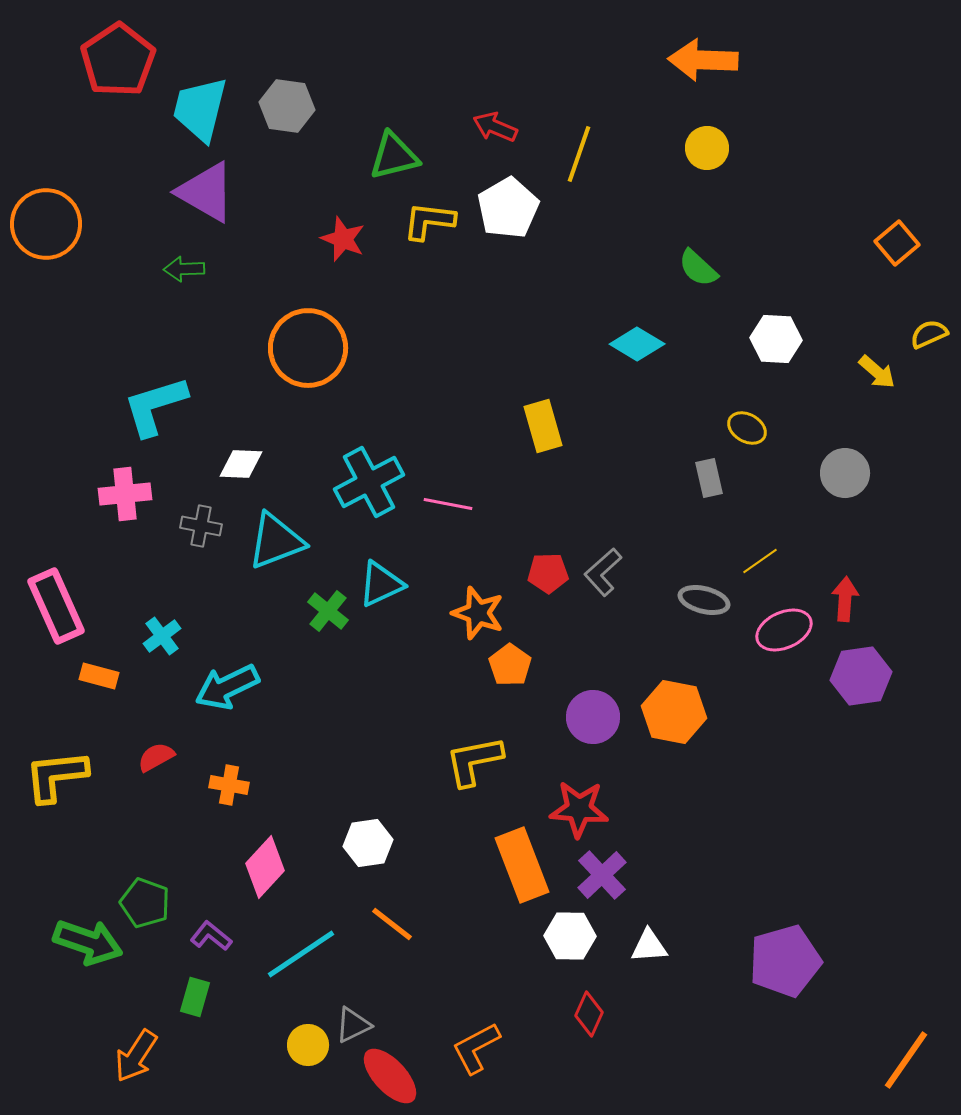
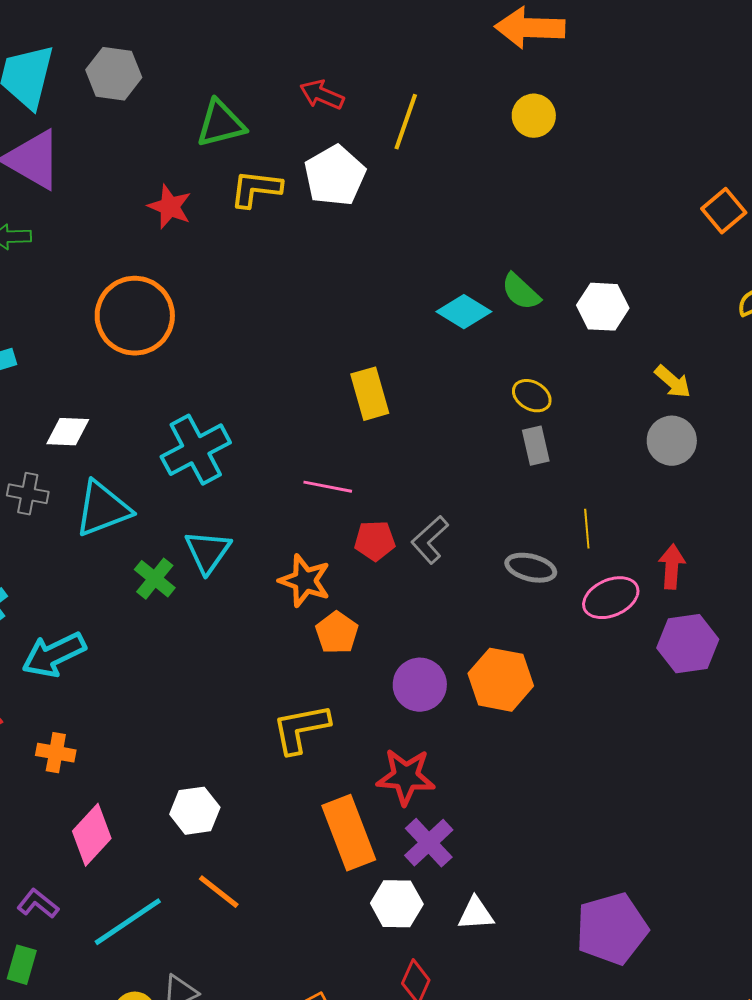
green semicircle: (698, 268) -> (521, 292), moved
yellow arrow: (877, 372) -> (673, 382), moved
yellow ellipse: (747, 428) -> (532, 396), moved
pink line: (448, 504) -> (328, 487), moved
yellow line: (760, 561) -> (587, 529), turned -60
cyan triangle: (381, 584) -> (208, 552), turned -30

